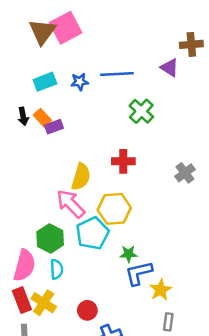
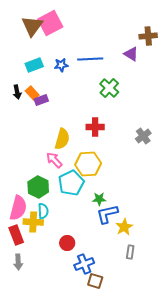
pink arrow: (71, 204) -> (54, 160), size x0.7
yellow cross: (44, 303) -> (33, 222), moved, turned -30

